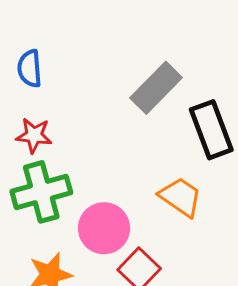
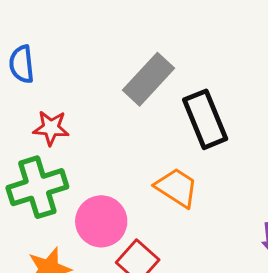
red star: (34, 135) -> (51, 128), moved

